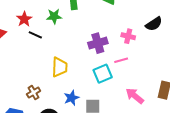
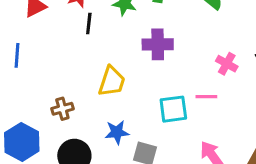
black line: (35, 35) -> (89, 23), turned 56
purple cross: (98, 43) -> (158, 44), moved

